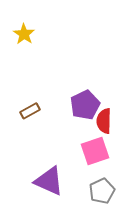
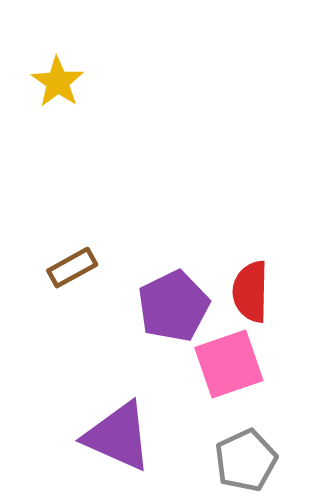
purple pentagon: (85, 105) -> (173, 306), moved

